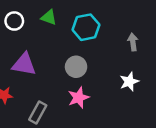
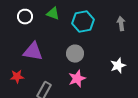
gray arrow: (133, 42) -> (121, 24), moved

